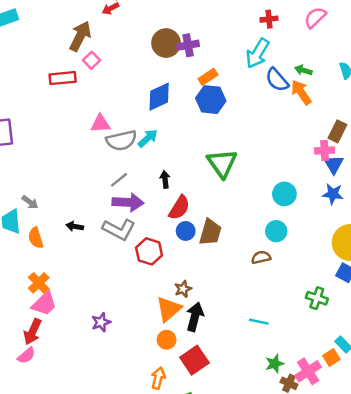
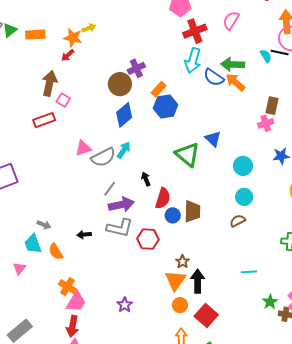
red cross: (269, 19) -> (195, 31), size x1.6
brown circle: (166, 43) -> (120, 84), moved
green arrow: (303, 70) -> (232, 64), size x1.6
blue triangle: (334, 164) -> (213, 139), moved

